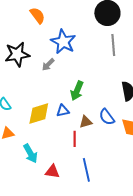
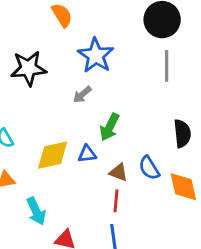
gray arrow: (48, 65) -> (82, 95), moved
brown triangle: (86, 122) -> (119, 172), turned 32
red line: (75, 139) -> (116, 201), moved

